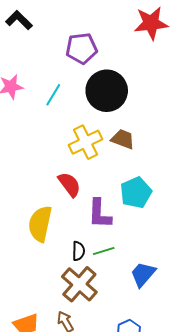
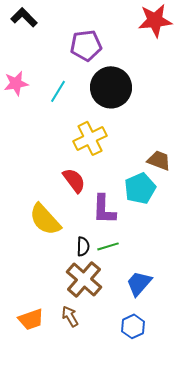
brown trapezoid: (123, 139) -> (159, 160), moved
yellow semicircle: (40, 224) -> (45, 219), turned -54
blue trapezoid: (143, 274) -> (139, 283), moved

